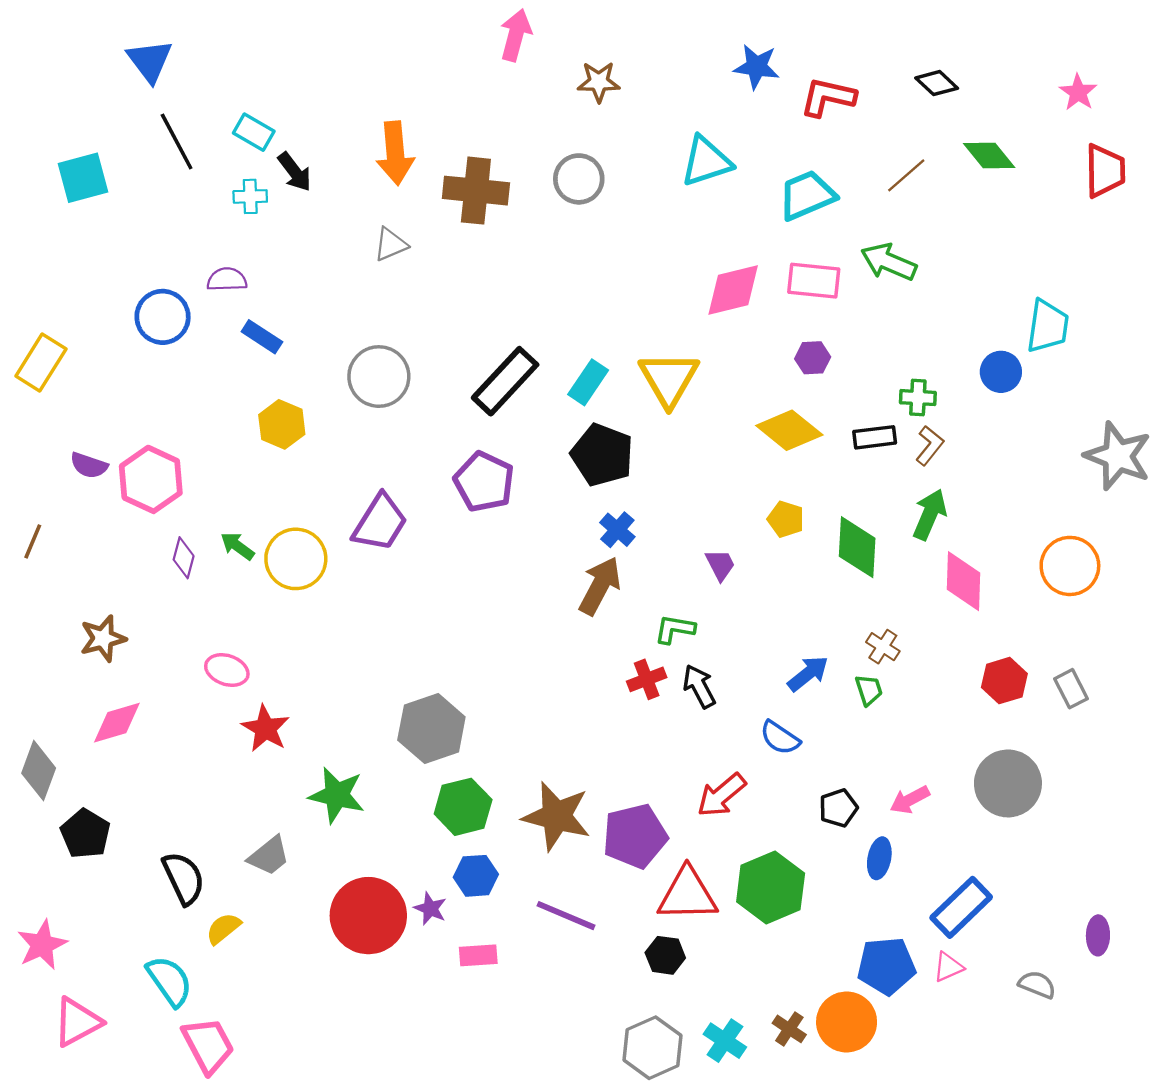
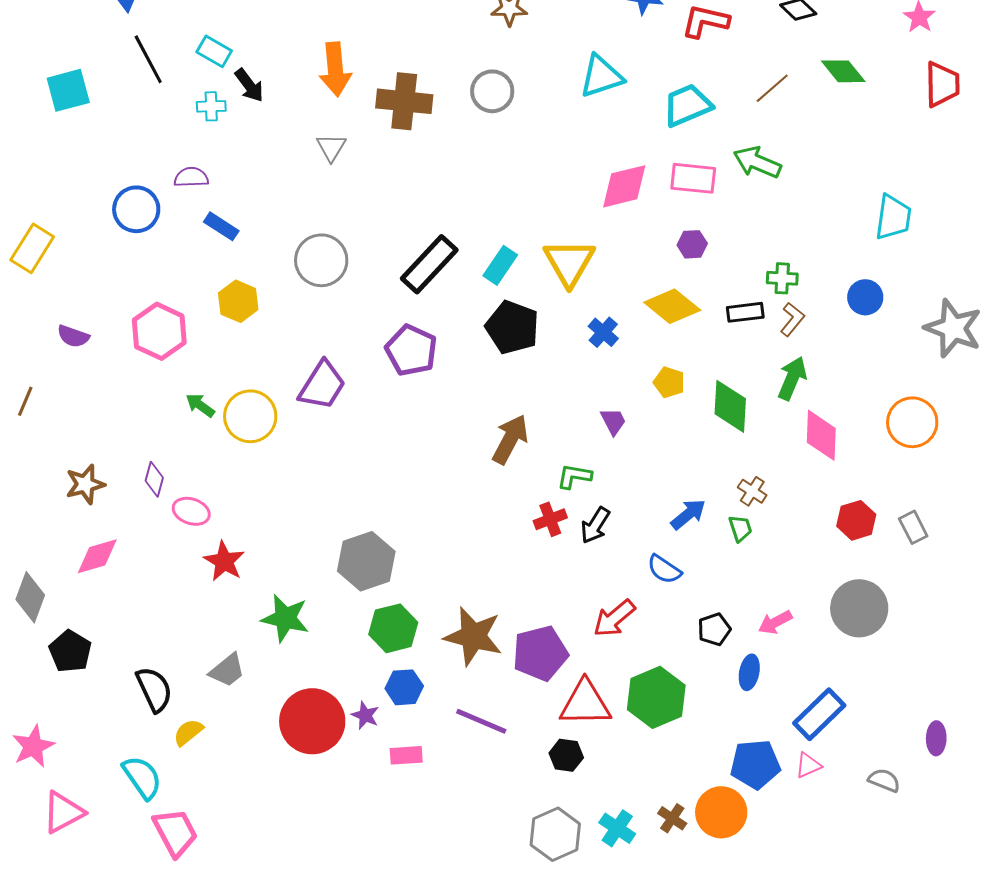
gray triangle: (391, 244) -> (331, 147), turned -36
blue circle: (1001, 372) -> (865, 297), moved
pink hexagon: (151, 479) -> (159, 331), moved
blue cross: (617, 530) -> (603, 332), moved
purple diamond: (184, 558) -> (154, 479), moved
black arrow: (699, 686) -> (595, 525), turned -120

